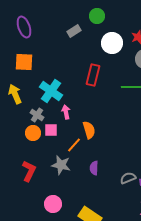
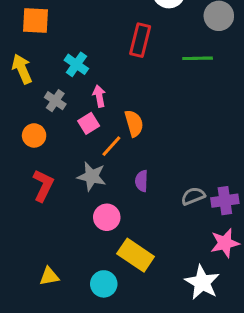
cyan cross: (51, 91) -> (76, 64), size x0.7
pink square: (51, 130) -> (89, 123), moved, turned -32
orange circle: (33, 133) -> (34, 135), moved
pink circle: (53, 204) -> (107, 217), moved

